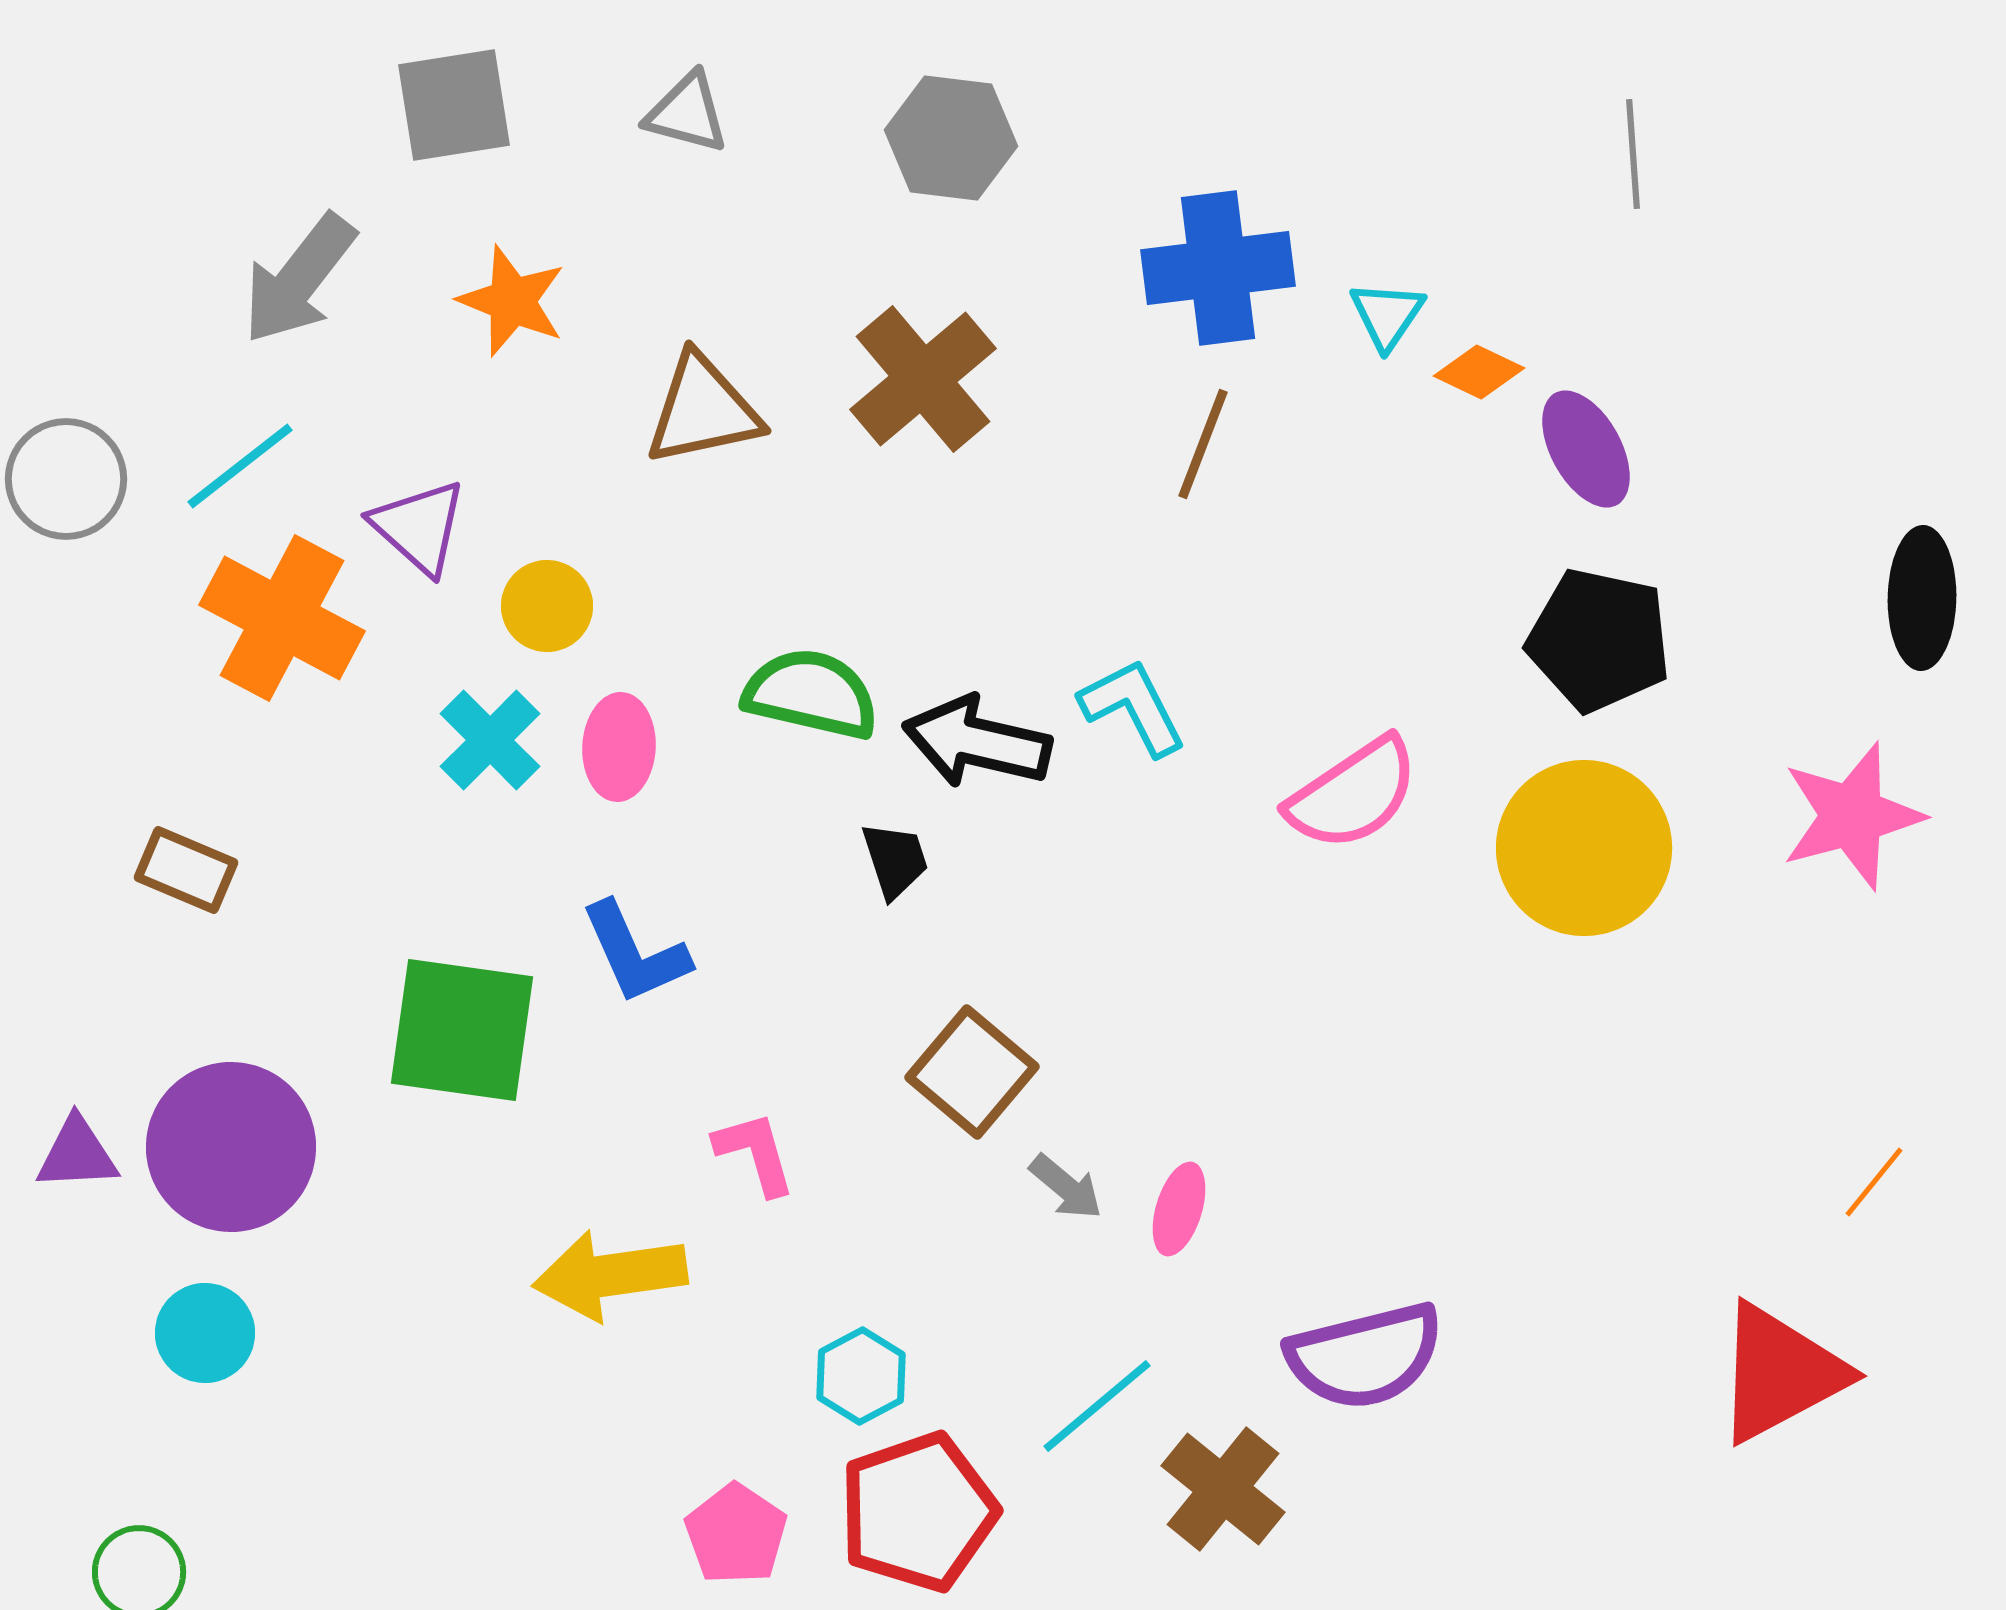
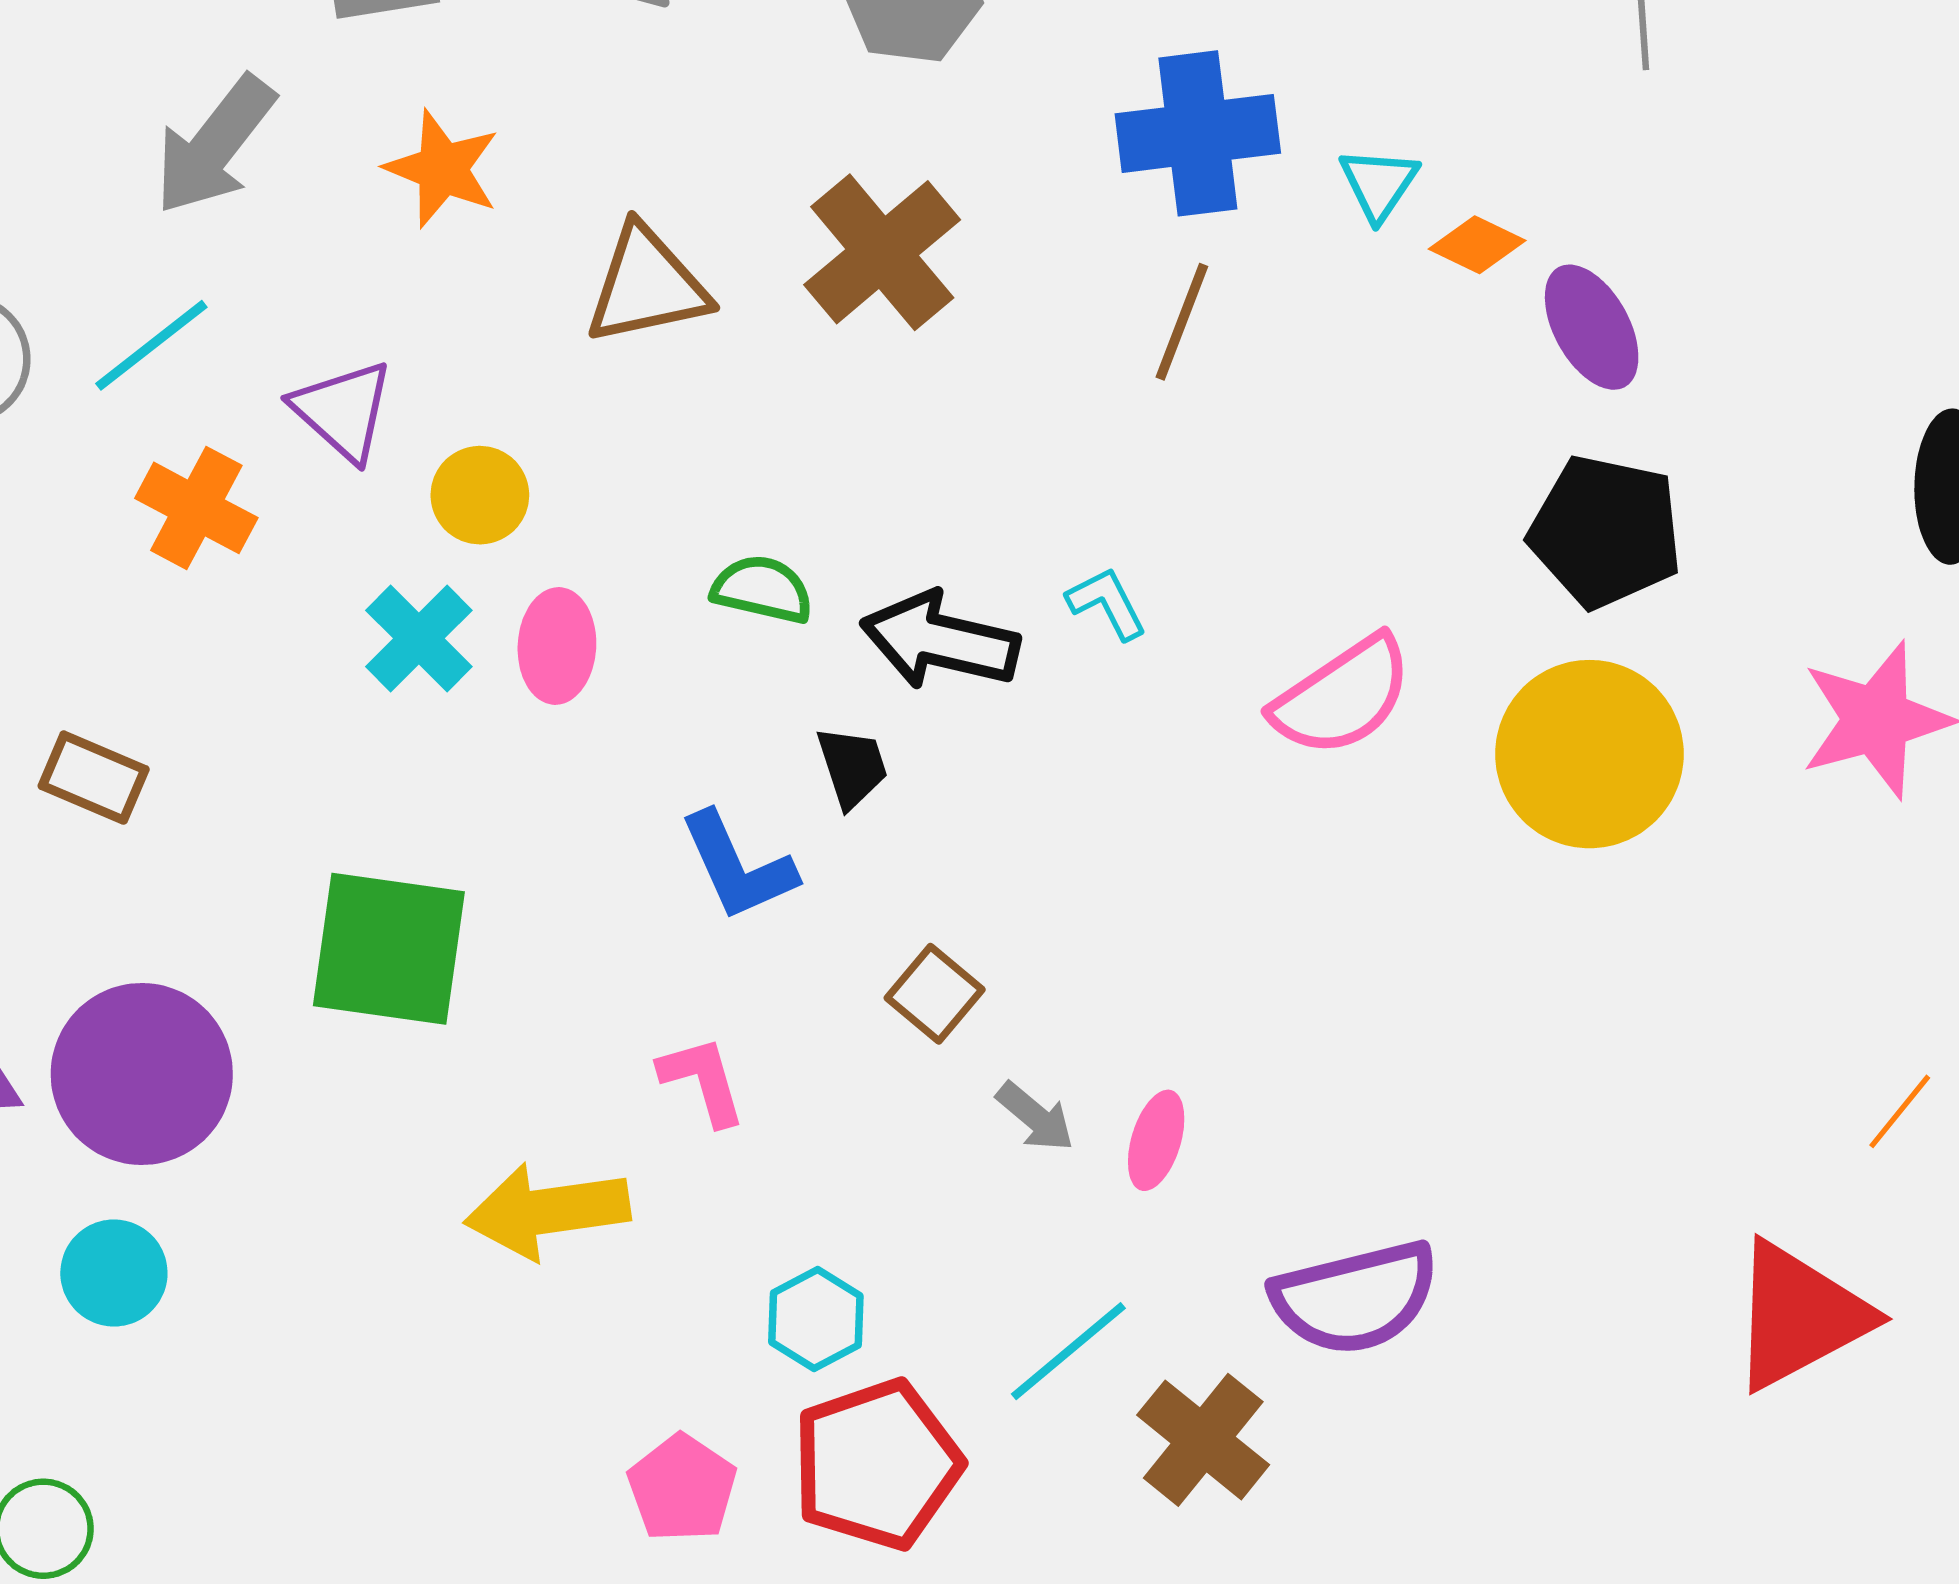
orange cross: (282, 618) -> (196, 508), size x0.7
green semicircle: (811, 694) -> (762, 589), size x0.7
cyan L-shape: (1133, 707) -> (1107, 603), size x0.7
blue L-shape: (635, 953) -> (738, 866), moved
brown square: (972, 1072) -> (935, 994), size x0.7

